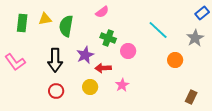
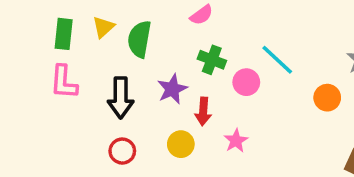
yellow triangle: (45, 19) -> (103, 27), turned -32
cyan line: (158, 30) -> (277, 60), moved
pink L-shape: (15, 62) -> (64, 82), moved, turned 40
red arrow: (103, 68) -> (203, 111), turned -84

